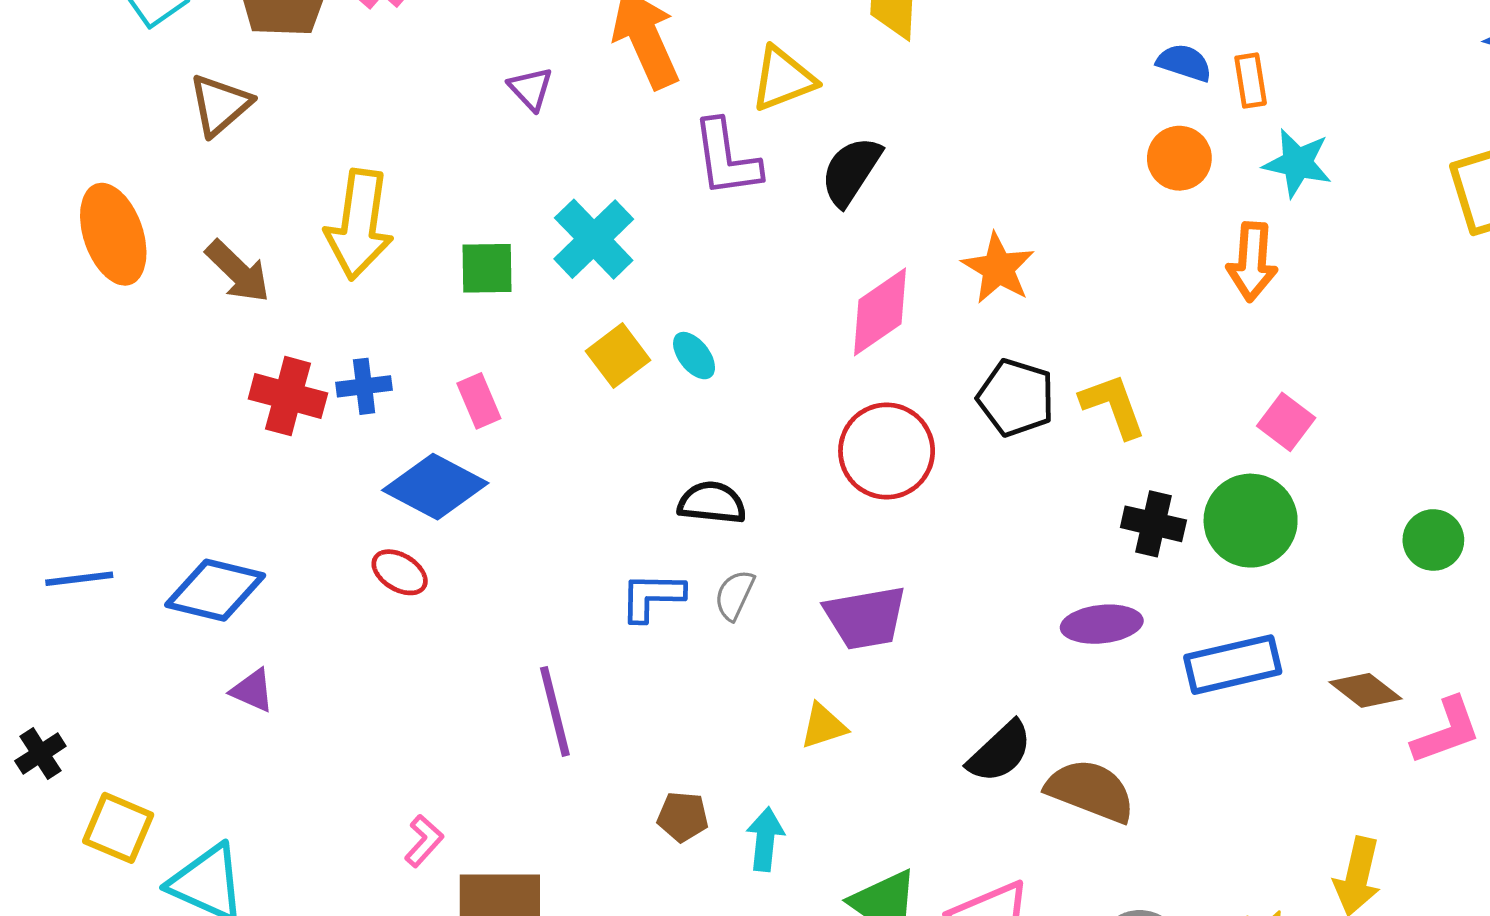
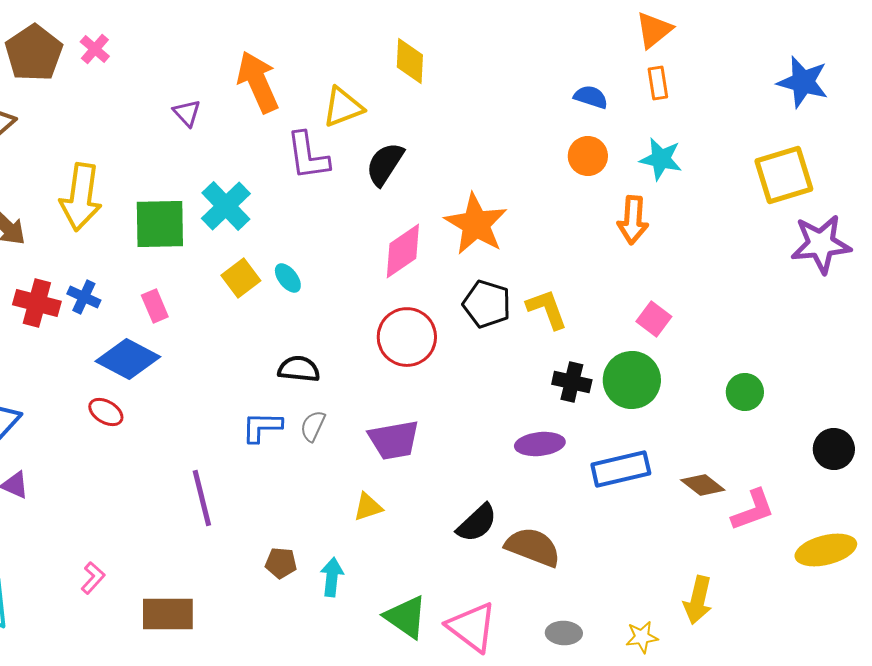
orange rectangle: (1251, 81) -> (658, 83), moved
green square: (487, 268) -> (160, 224), size x1.5
orange star: (998, 268) -> (476, 224), size x1.4
blue cross: (364, 386) -> (84, 297), turned 32
pink L-shape: (424, 841) -> (93, 578), moved

